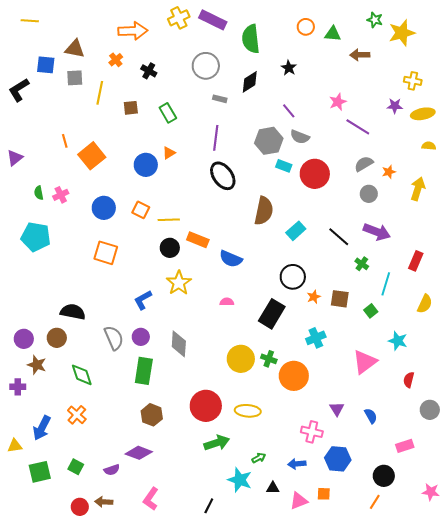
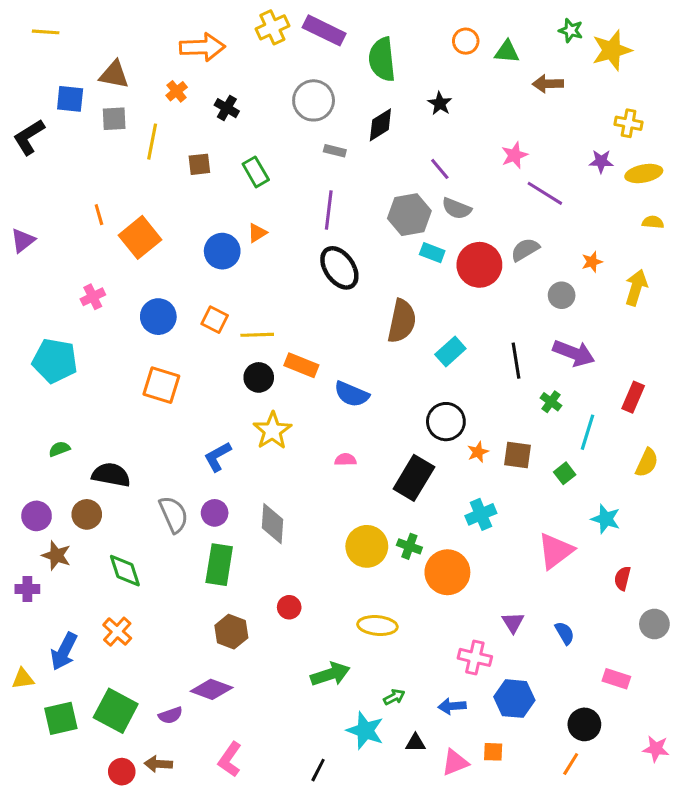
gray semicircle: (364, 164) -> (525, 250), moved
green semicircle: (39, 193) -> (59, 449), moved, turned 80
black line: (339, 237) -> (516, 361), turned 40
red circle: (206, 406) -> (289, 607), moved, size x0.5
pink rectangle: (405, 446) -> (616, 679), turned 36
green square: (76, 467) -> (116, 711), size x1.8

